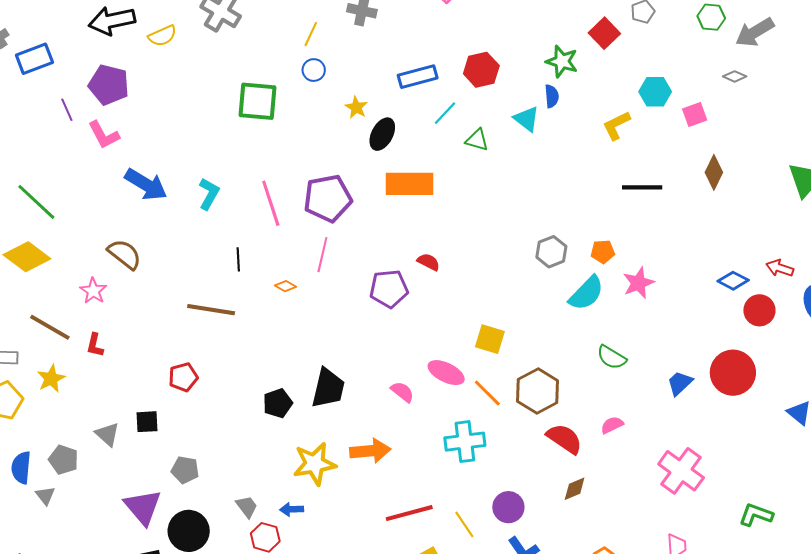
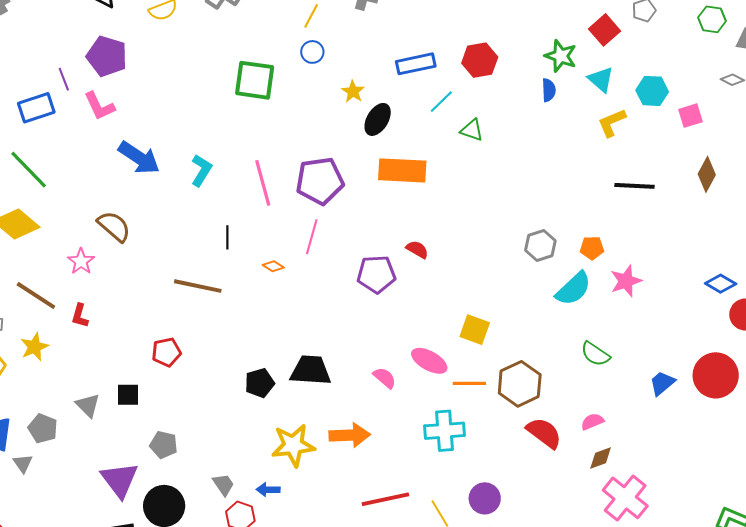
blue rectangle: (34, 59) -> (36, 108), moved
cyan triangle: (527, 119) -> (601, 79), moved
black trapezoid: (328, 388) -> (311, 370), turned -102
orange line: (487, 393) -> (469, 383), turned -48
pink cross: (681, 471) -> (625, 498), moved
brown diamond: (575, 489) -> (601, 458), moved

